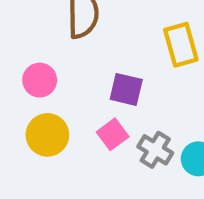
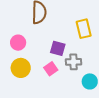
gray cross: (155, 150) -> (74, 62), moved, turned -35

